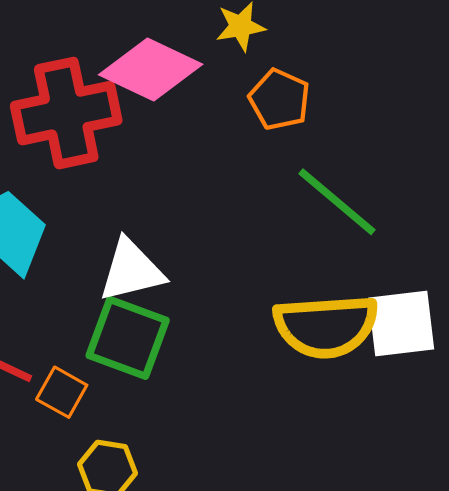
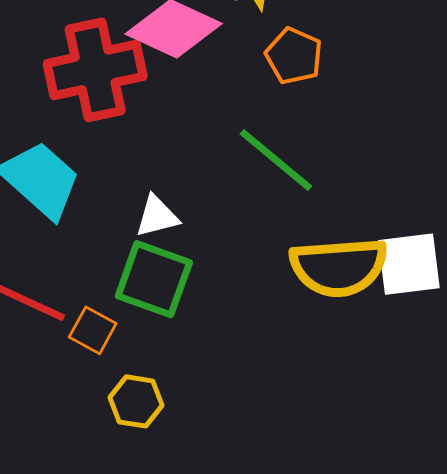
green line: (337, 202) -> (276, 160), moved
white triangle: (131, 270) -> (157, 216), size x0.7

